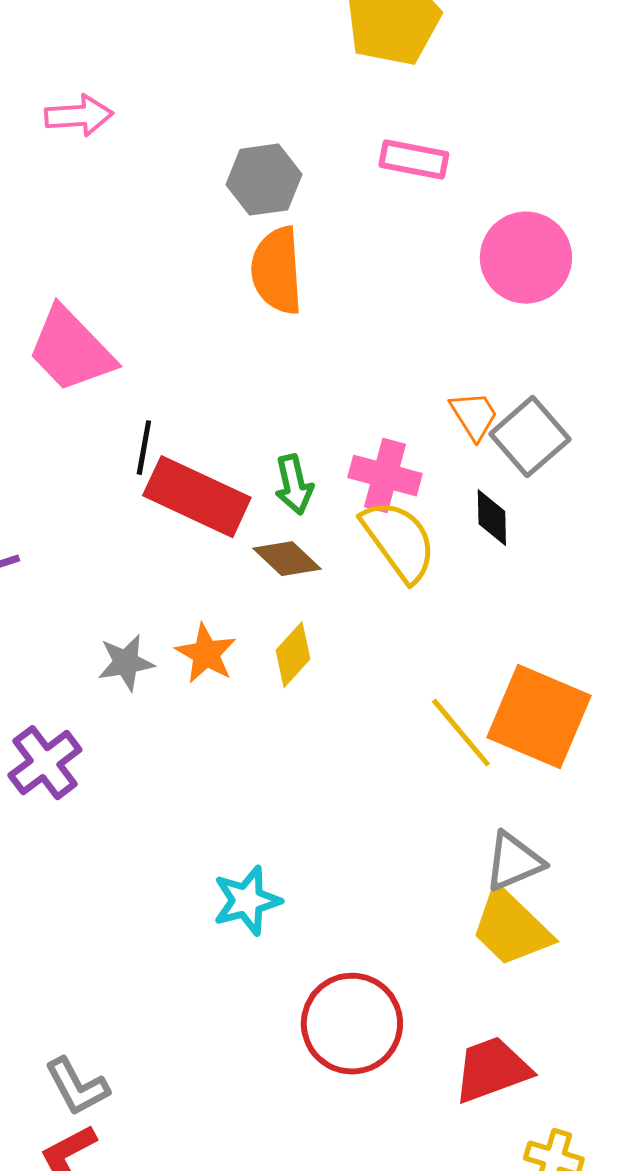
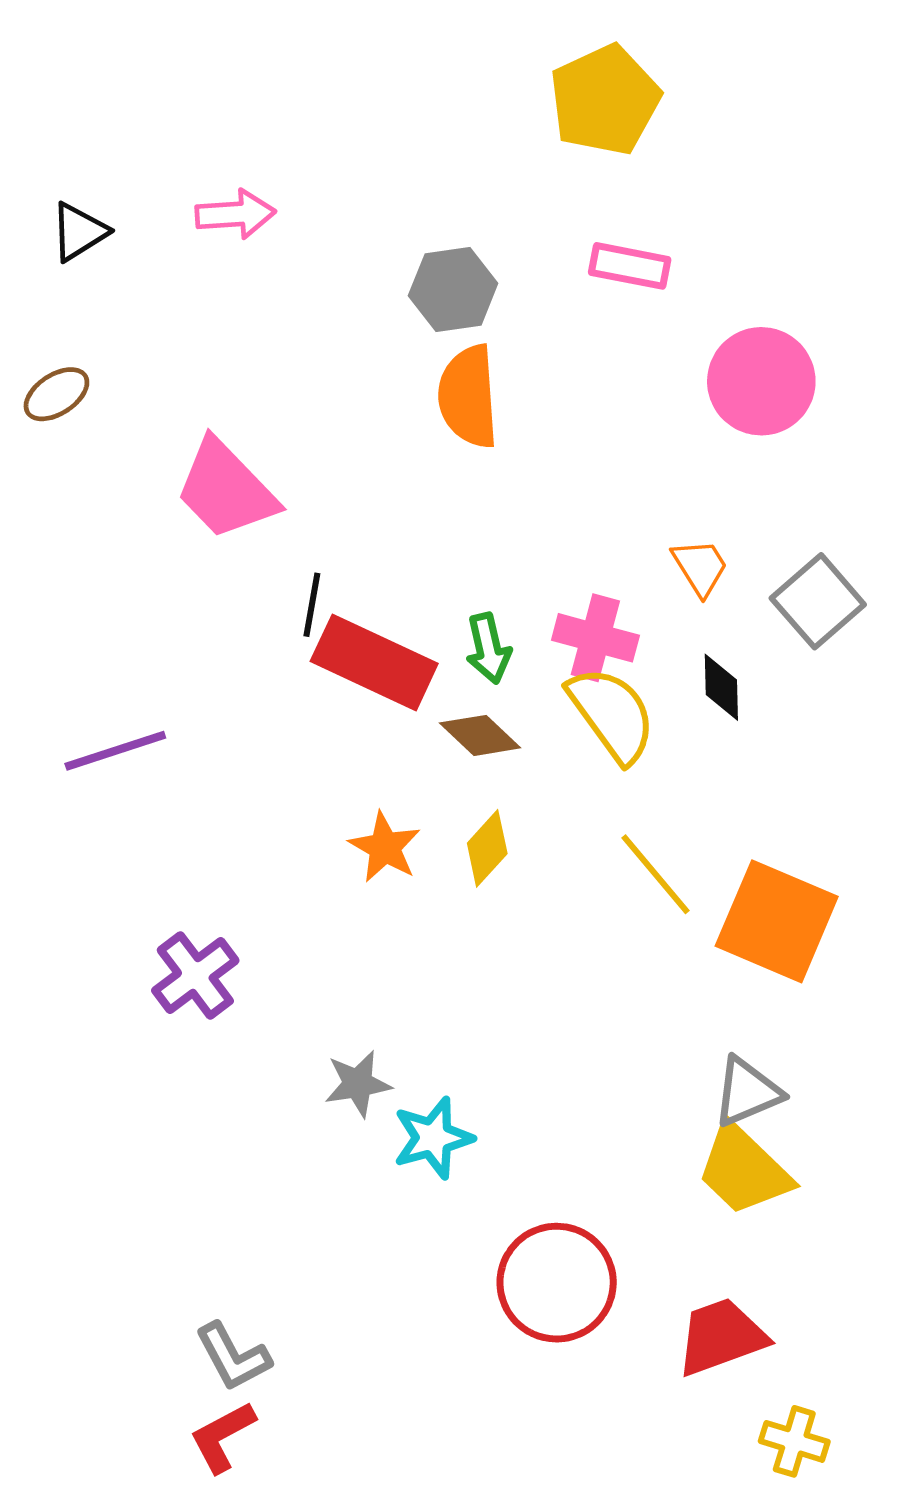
gray square: (530, 437) -> (818, 601), moved
gray star: (126, 663) -> (358, 1084), moved
yellow line: (461, 733) -> (655, 874), moved

